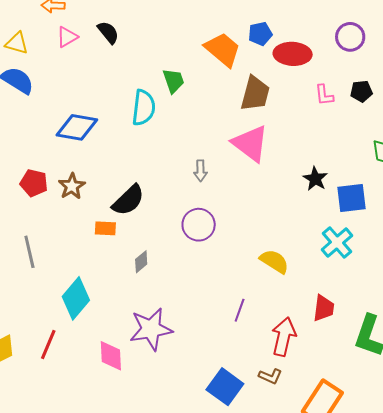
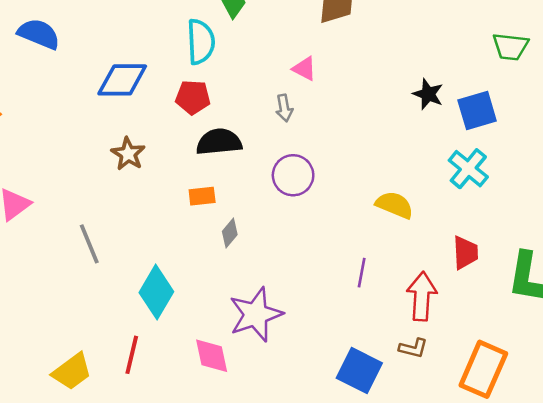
pink triangle: (250, 143) -> (304, 69), moved, size x0.5
red pentagon: (34, 183) -> (193, 97), moved
black semicircle: (128, 200) -> (219, 142), moved, turned -132
orange rectangle: (105, 228) -> (202, 196), moved

